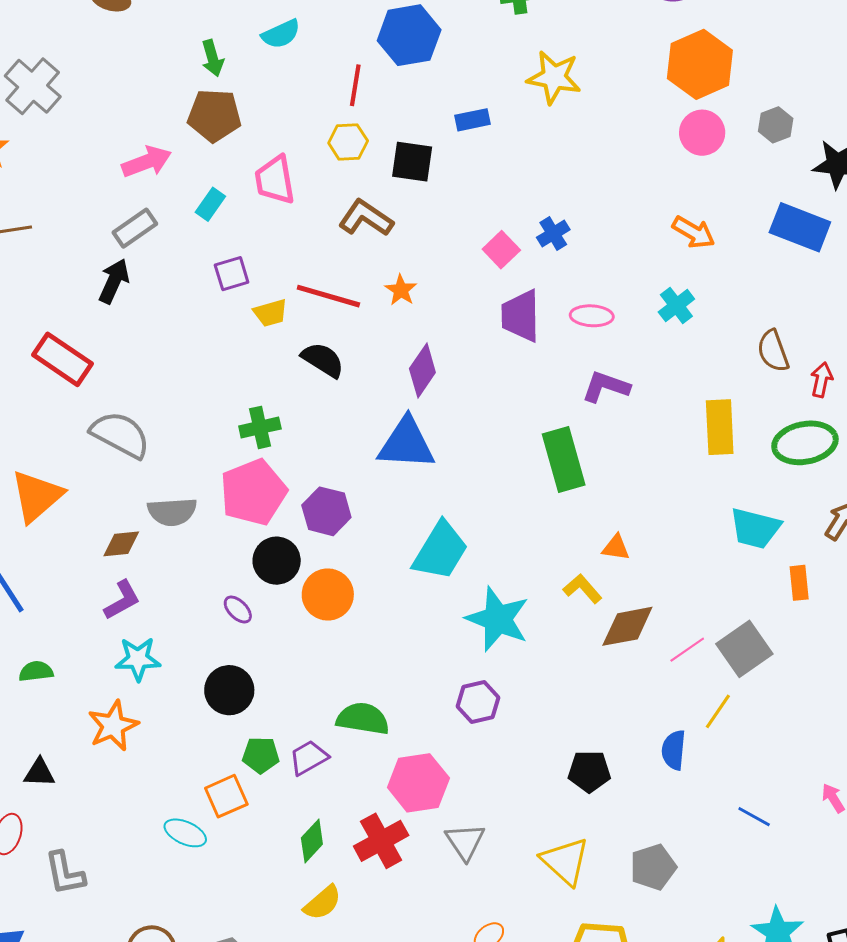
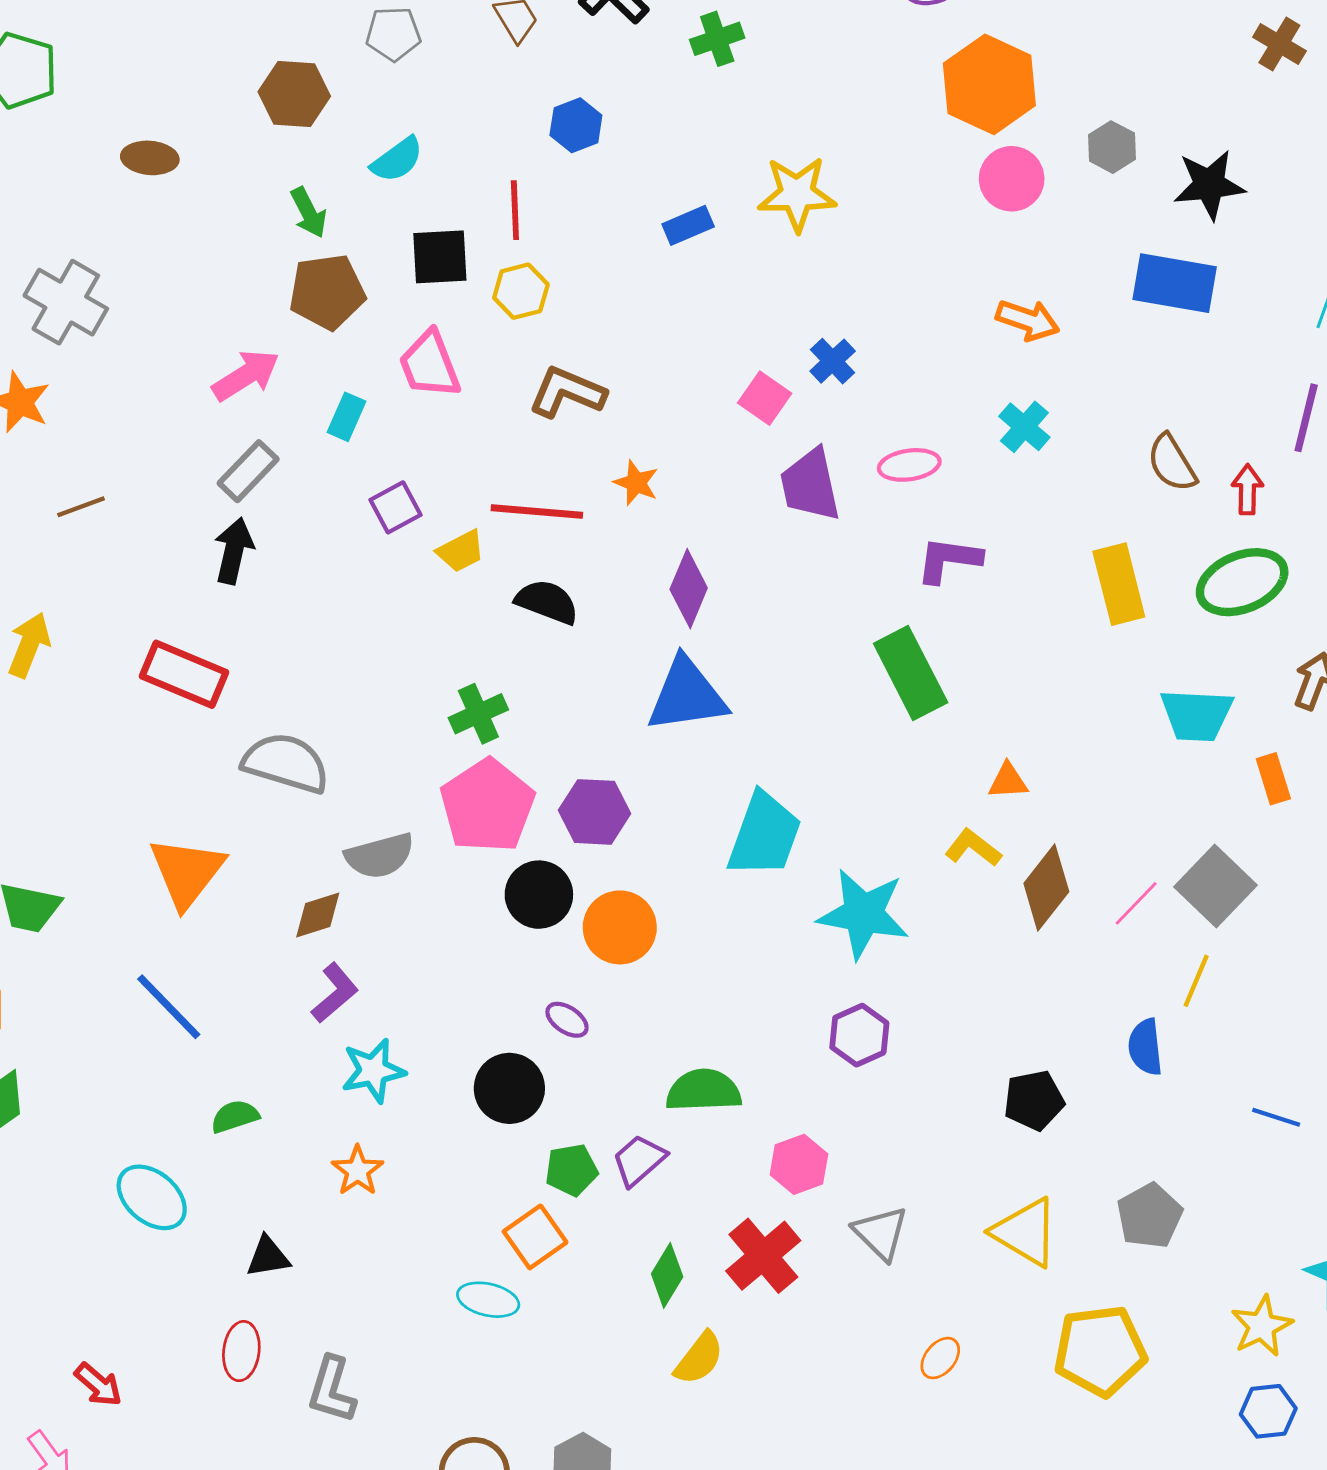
blue hexagon: (409, 35) -> (576, 125), size x0.6
yellow star: (554, 77) -> (797, 194), moved
black square: (412, 162) -> (440, 257), moved
purple ellipse: (238, 609) -> (567, 1020), moved
brown diamond: (627, 626) -> (1046, 888), turned -30
orange star: (113, 726) -> (358, 1171), size x0.7
pink hexagon: (418, 783) -> (799, 1164), size x0.7
gray L-shape: (65, 873) -> (332, 1390), turned 39

